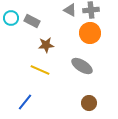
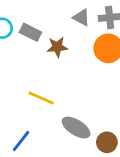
brown star: (46, 45) -> (57, 47), moved
gray ellipse: (82, 66) -> (76, 128), moved

